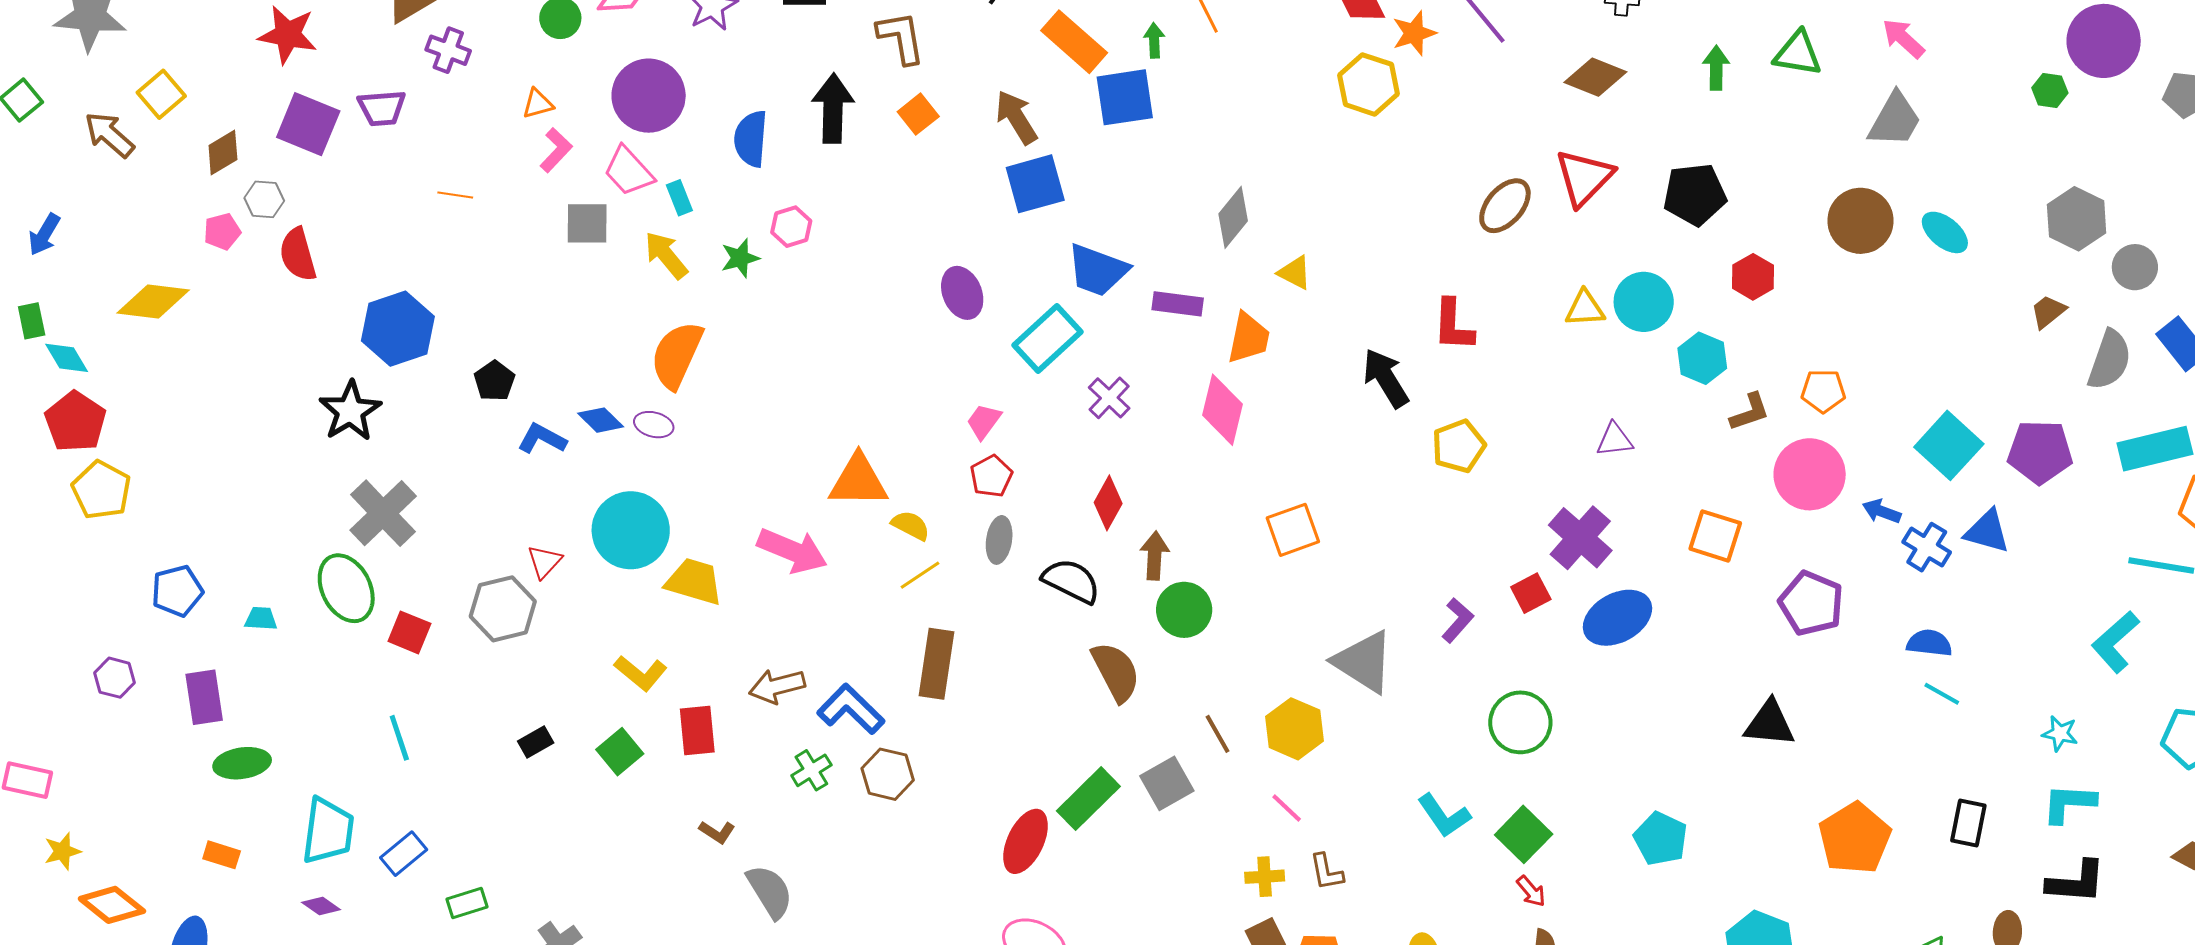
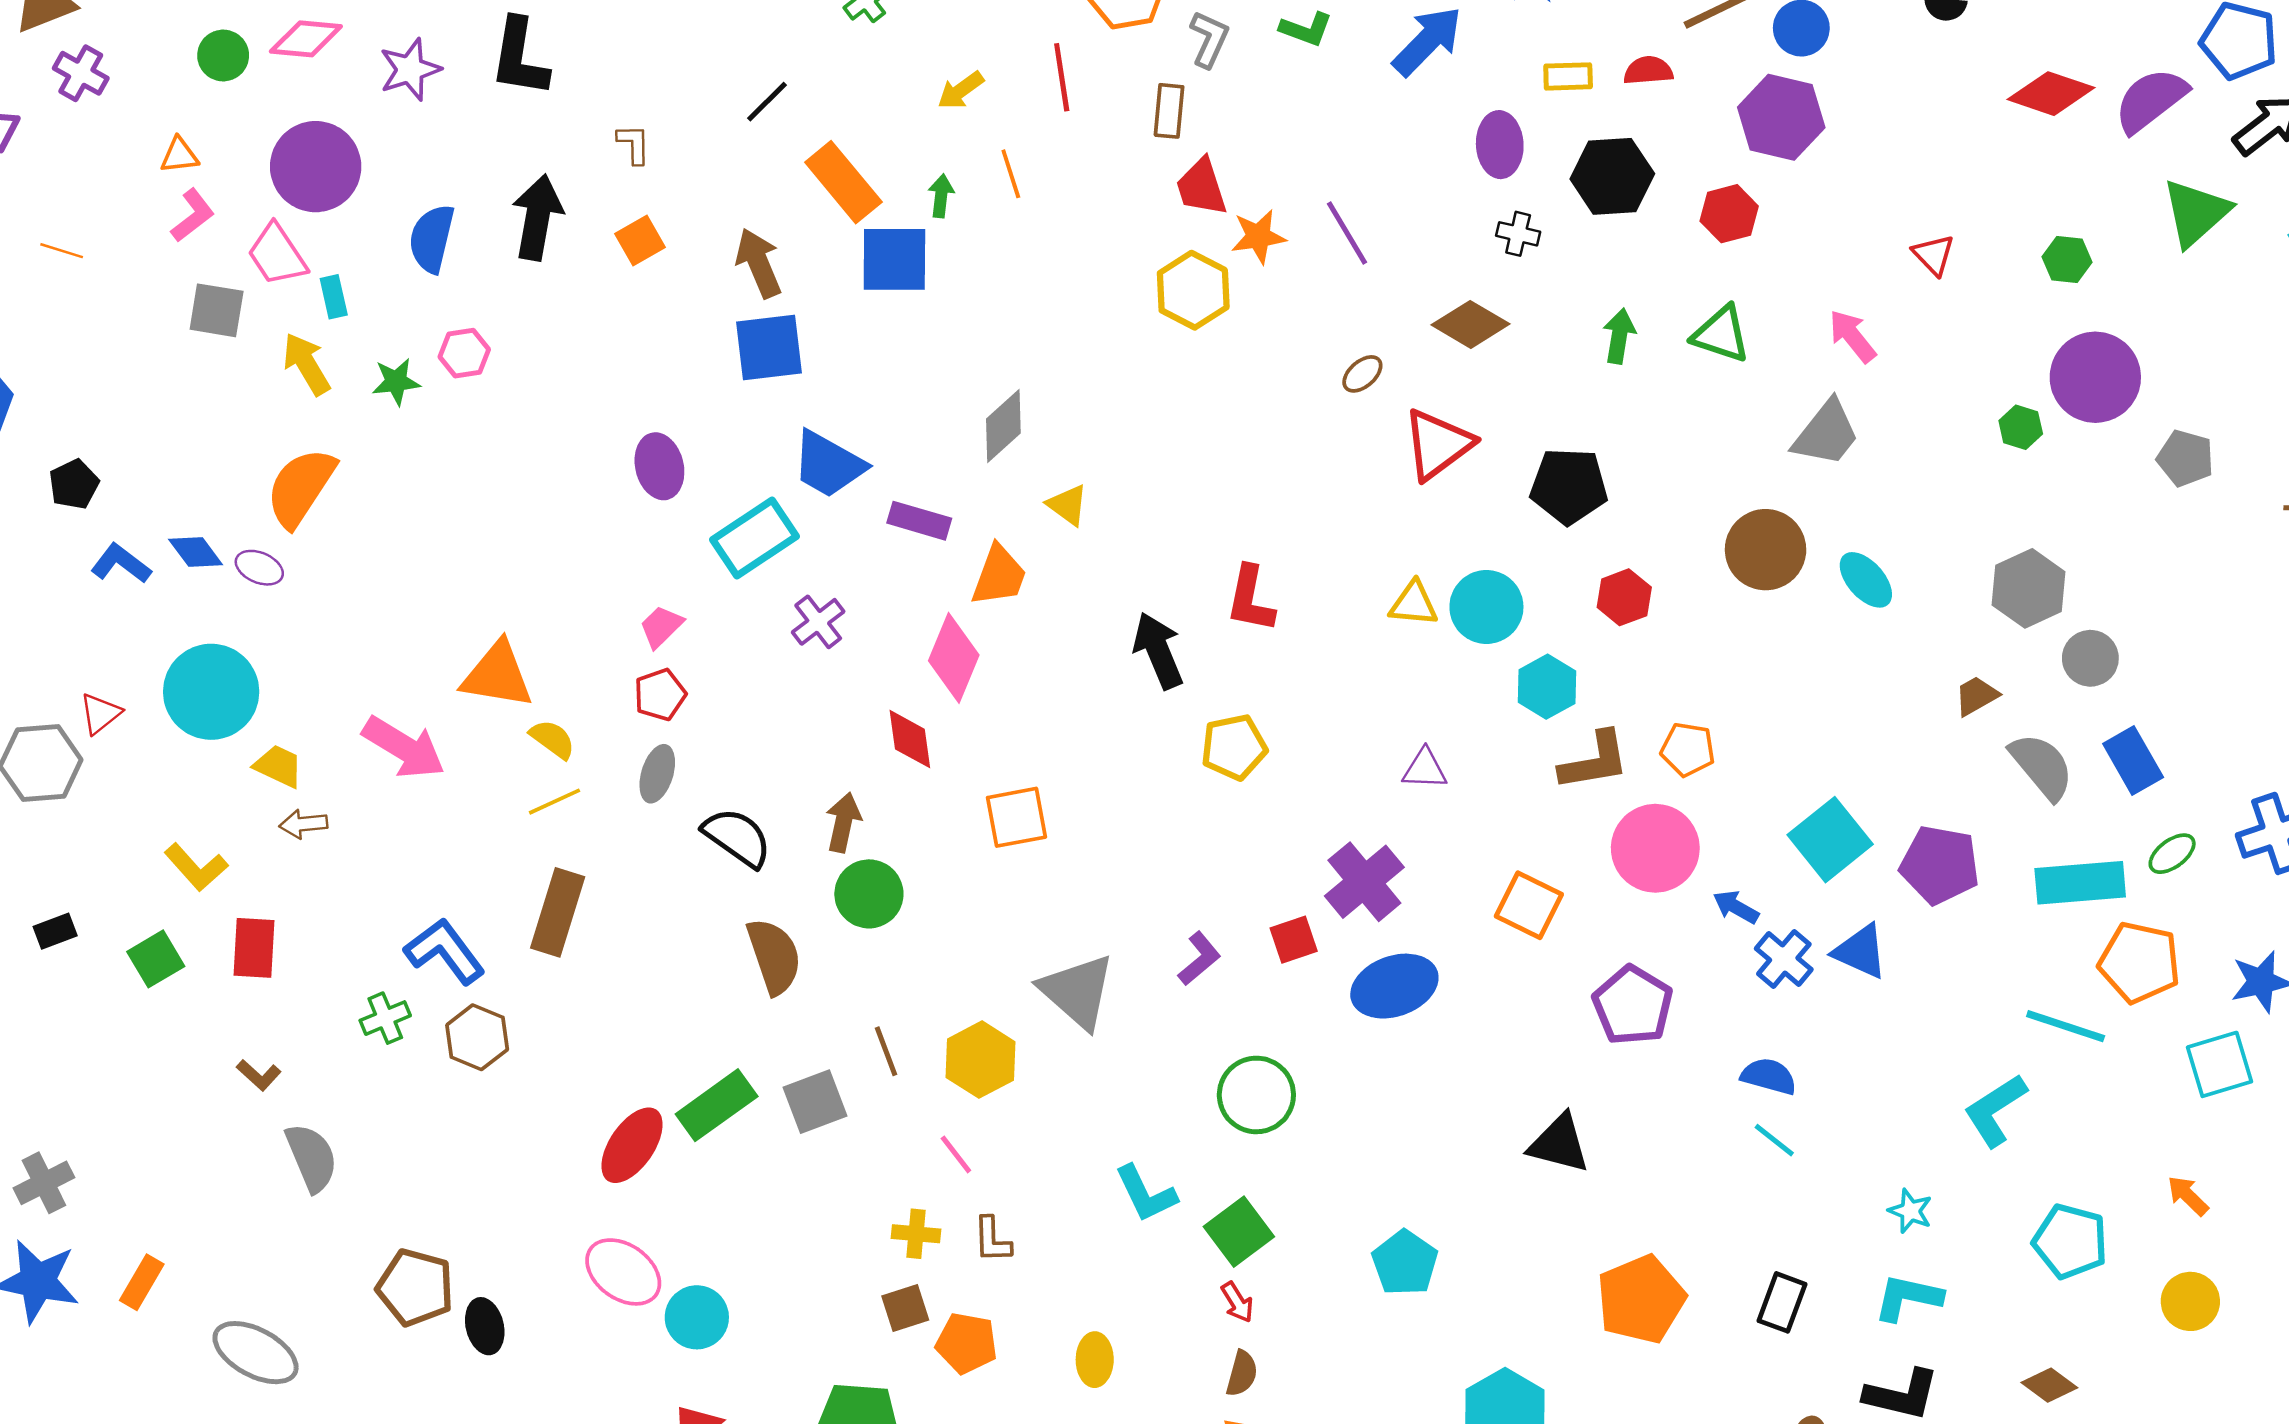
brown L-shape: (901, 38) -> (634, 144), size x0.6
brown ellipse: (1505, 206) -> (1362, 374), moved, size x0.6
gray semicircle: (2109, 360) -> (2042, 766), turned -68
brown L-shape: (1750, 412) -> (1594, 761), size x1.4
red diamond: (1108, 503) -> (910, 739), moved, turned -46
yellow trapezoid: (694, 581) -> (279, 766), size x0.7
brown arrow: (777, 686) -> (303, 824), moved, size x0.7

